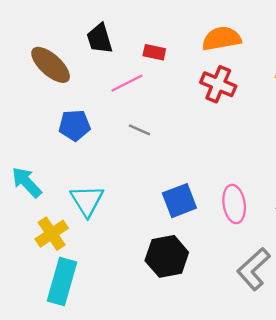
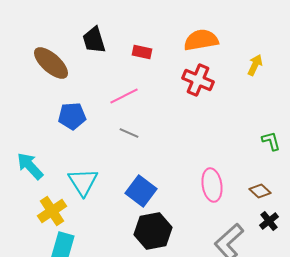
pink line: (127, 83) -> (124, 96), moved
gray line: (139, 130) -> (129, 133), moved
blue square: (179, 201) -> (141, 191), moved, turned -32

